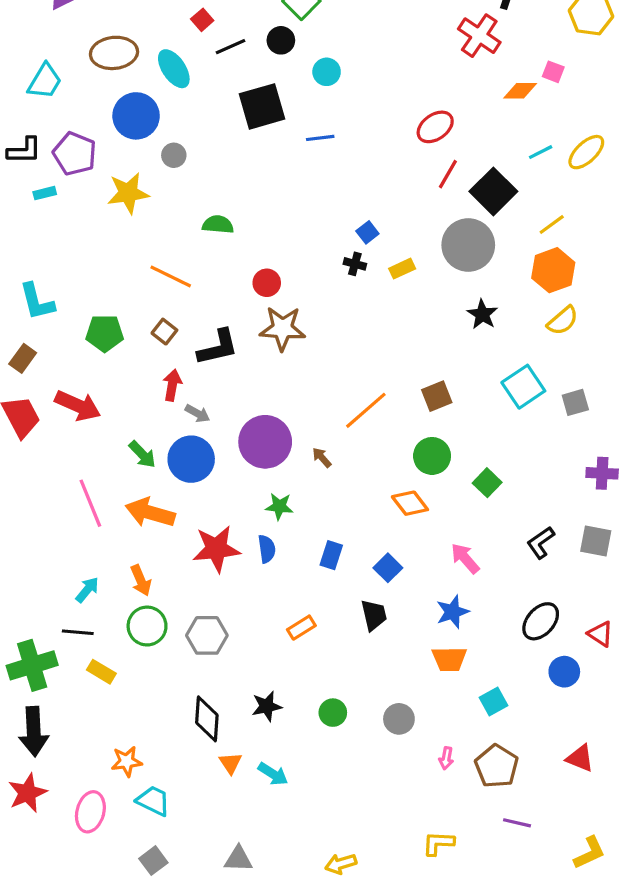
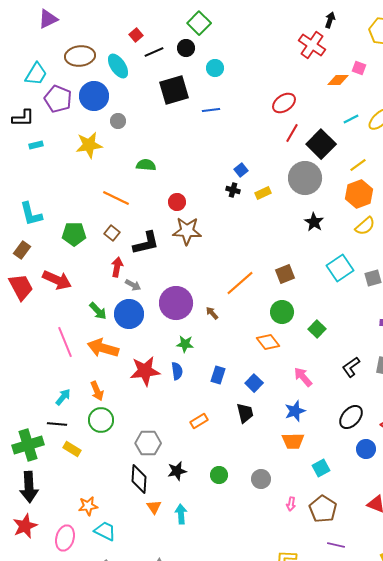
purple pentagon: (75, 154) -> (58, 99), moved
gray hexagon: (207, 635) -> (148, 443), moved
cyan arrow: (273, 774) -> (181, 514), turned -126

